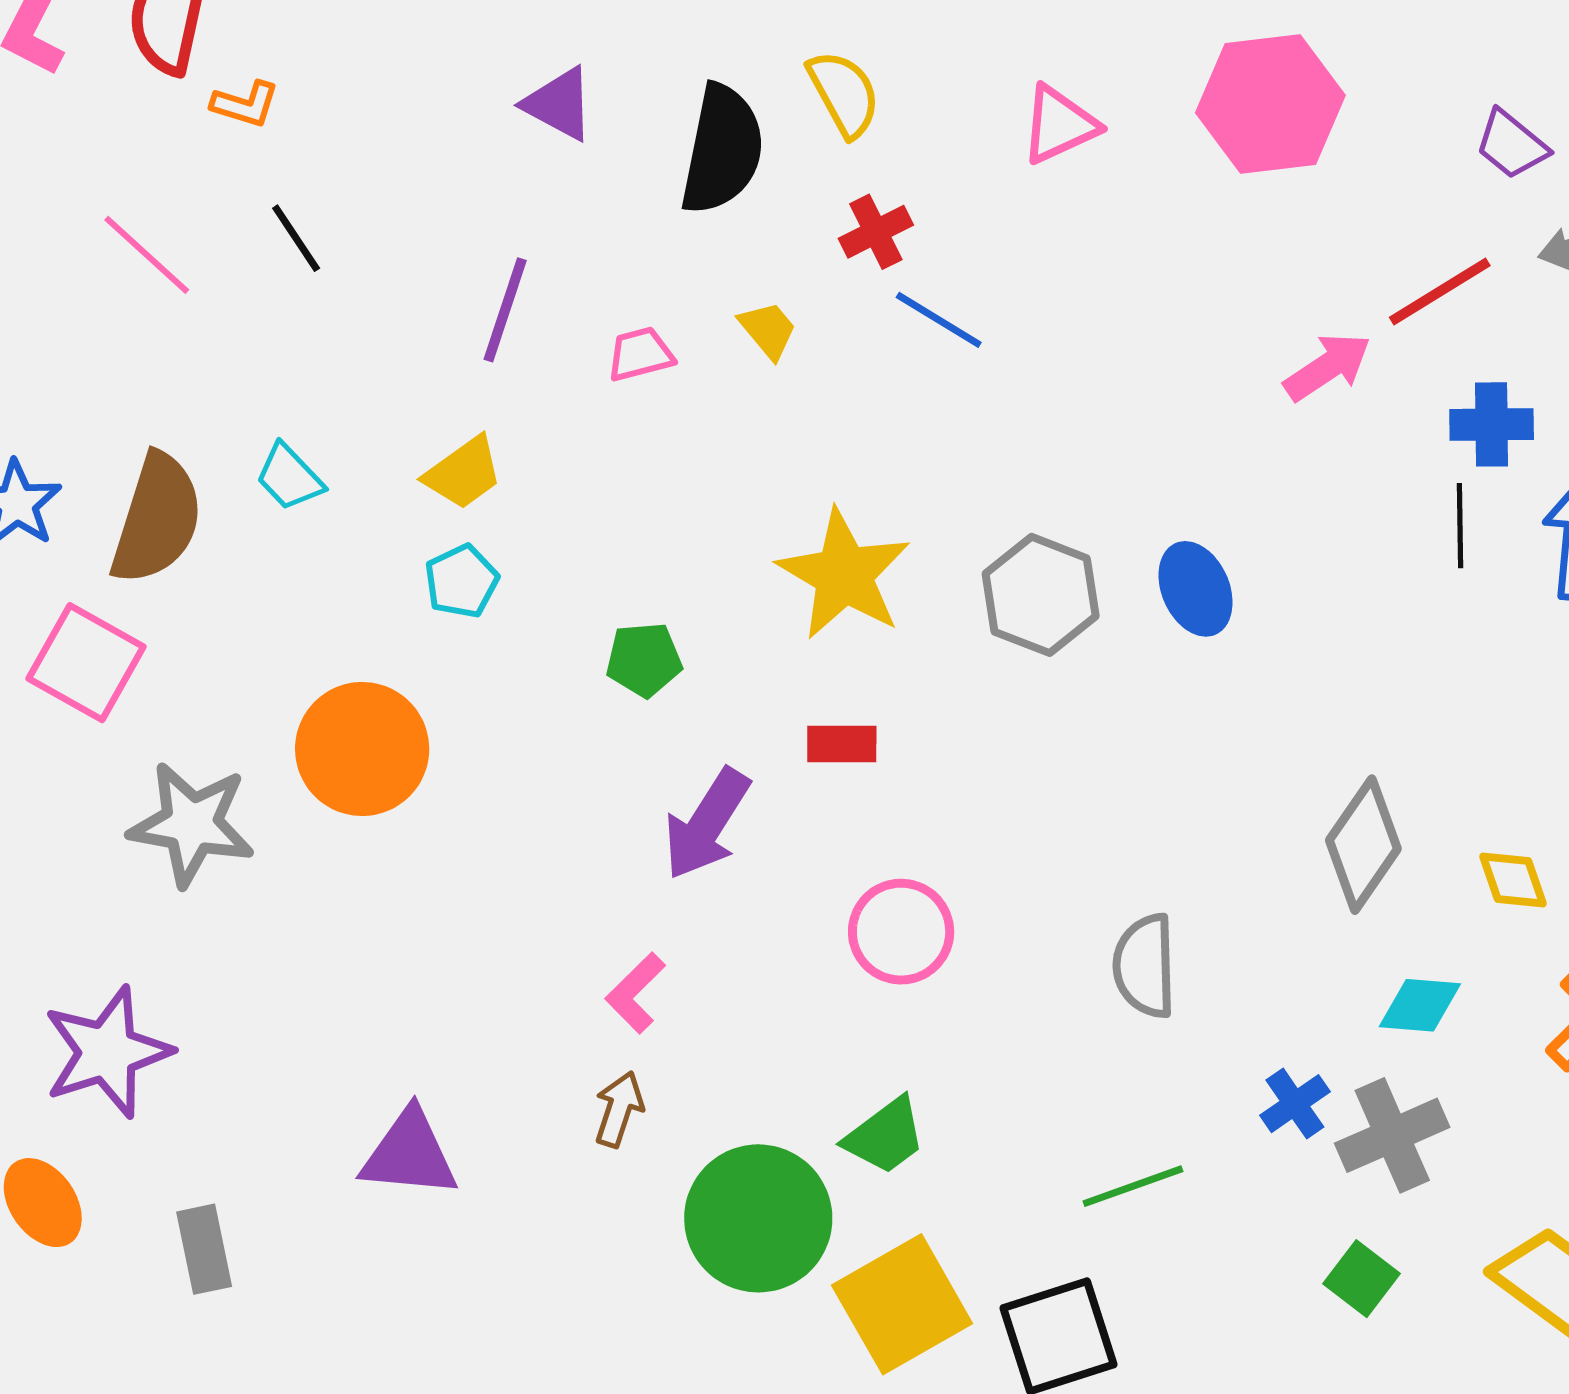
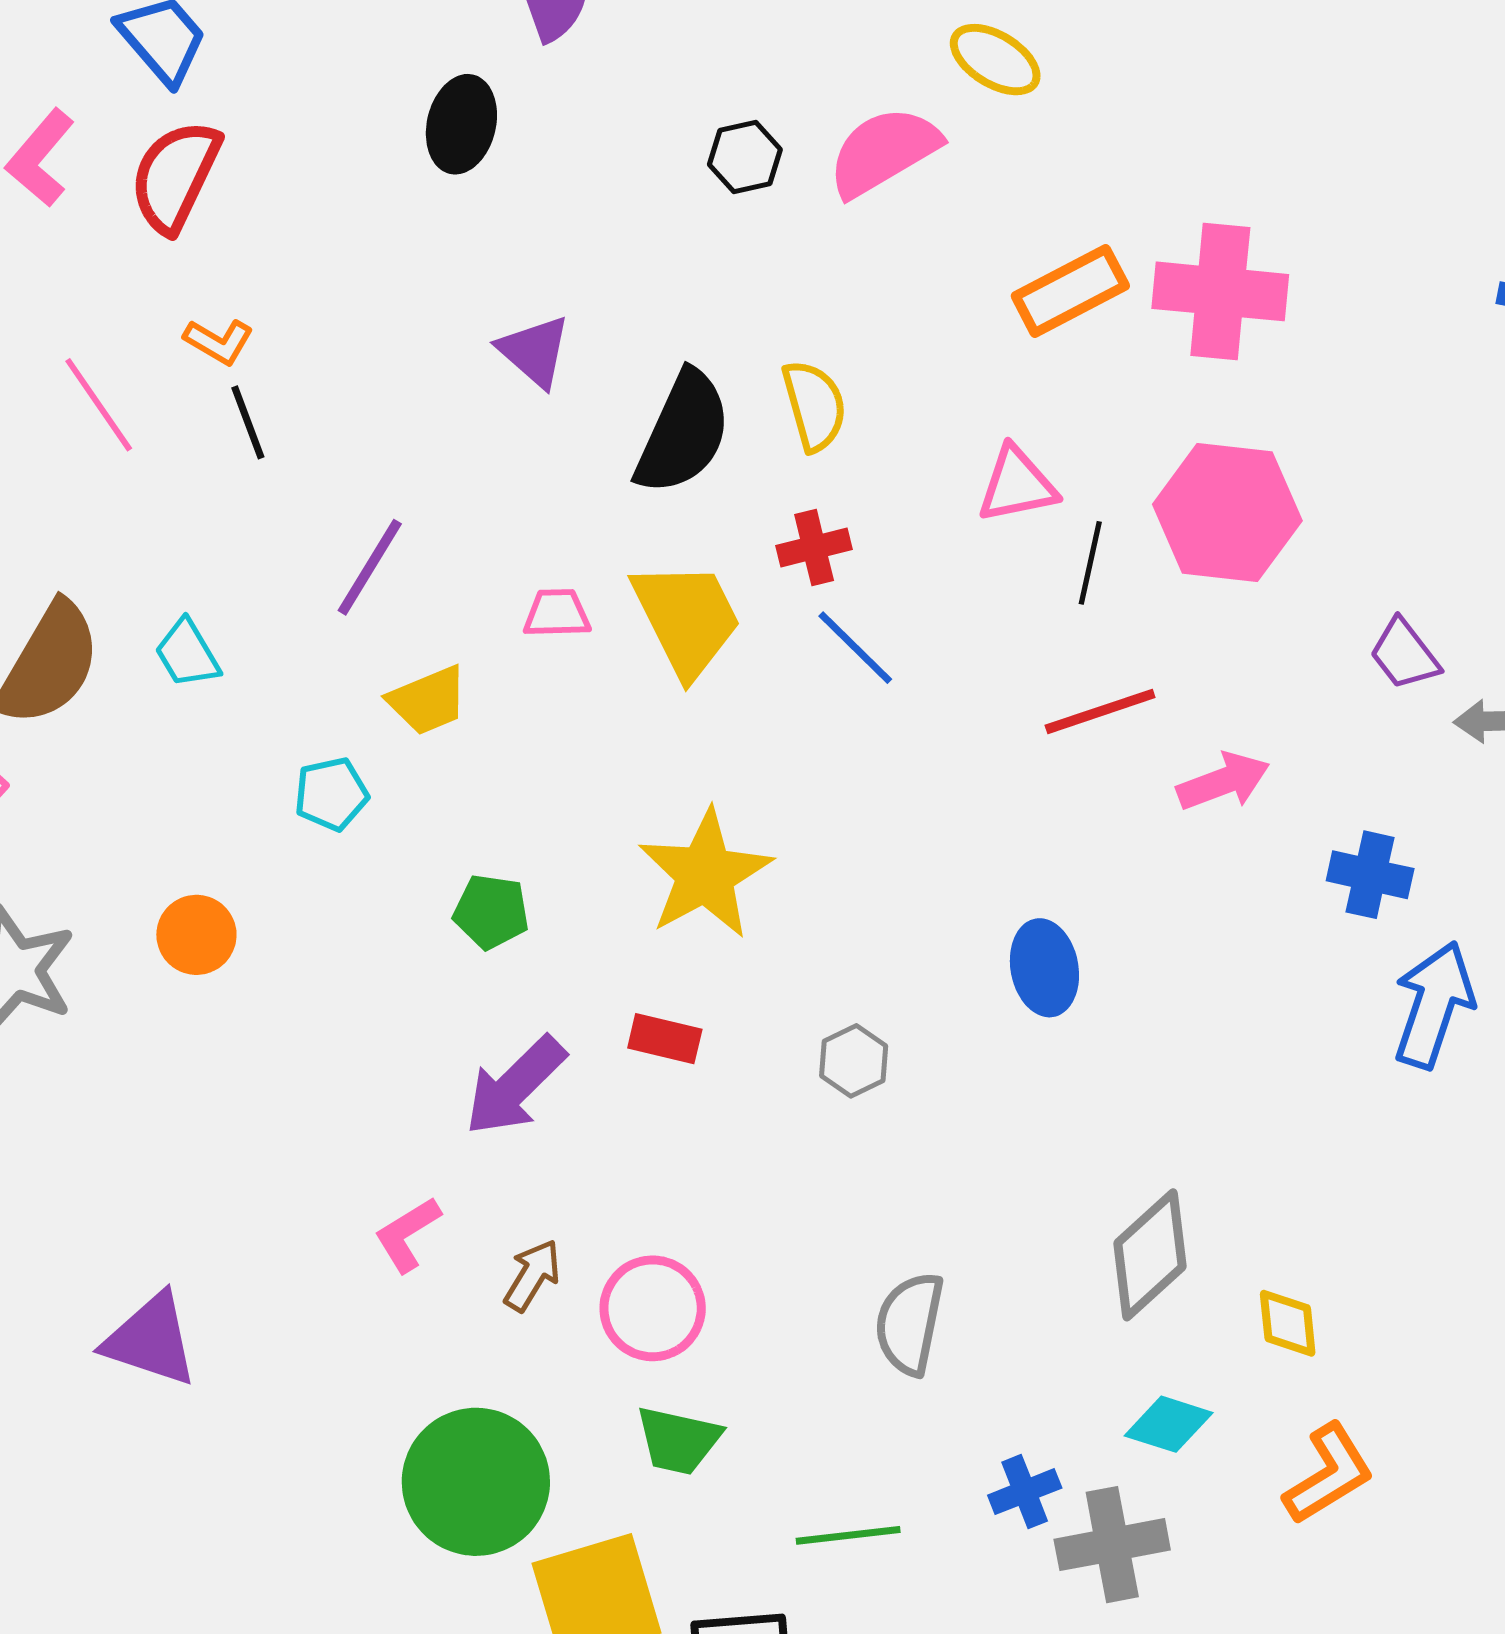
orange L-shape: (245, 104) -> (219, 341), moved
purple trapezoid: (1512, 145) -> (1404, 654), moved
red line: (1440, 291) -> (1100, 711), moved
purple line: (505, 310) -> (370, 567), moved
yellow trapezoid: (768, 330) -> (687, 619), size x2.0
yellow trapezoid: (464, 473) -> (428, 700), moved
black line: (1460, 526) -> (1090, 563), moved
gray hexagon: (1041, 595) -> (854, 1061), moved, size x0.6
orange circle: (362, 749) -> (196, 935), size x0.6
pink circle: (901, 932) -> (653, 1308), moved
brown arrow: (619, 1109) -> (532, 1275), moved
green trapezoid: (885, 1136) -> (678, 1440), moved, turned 36

